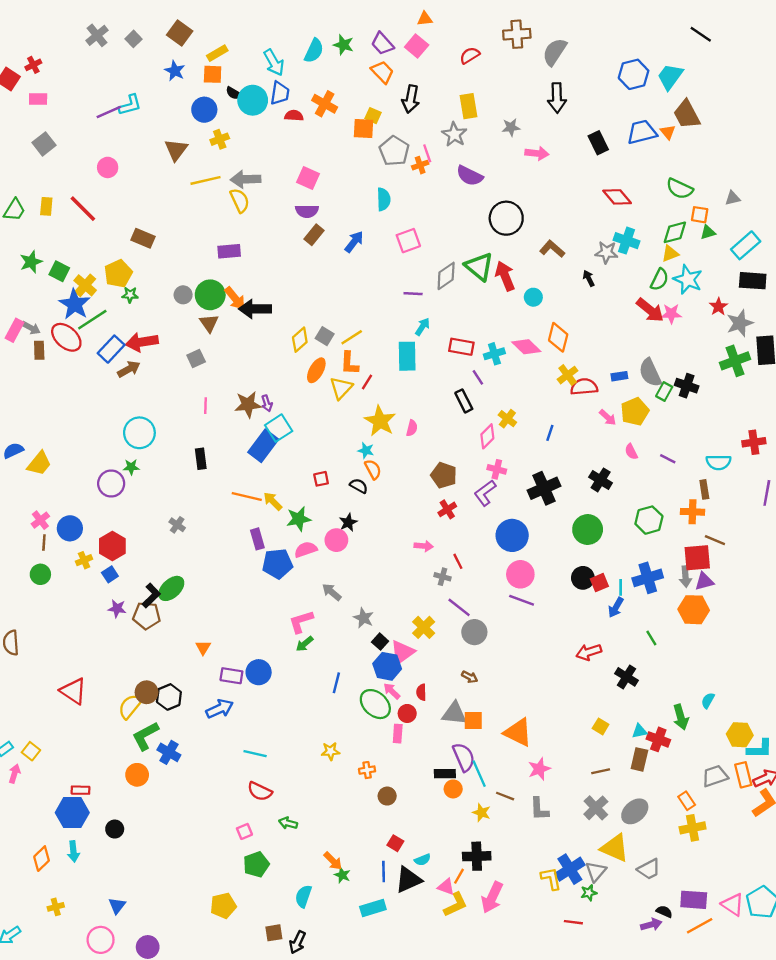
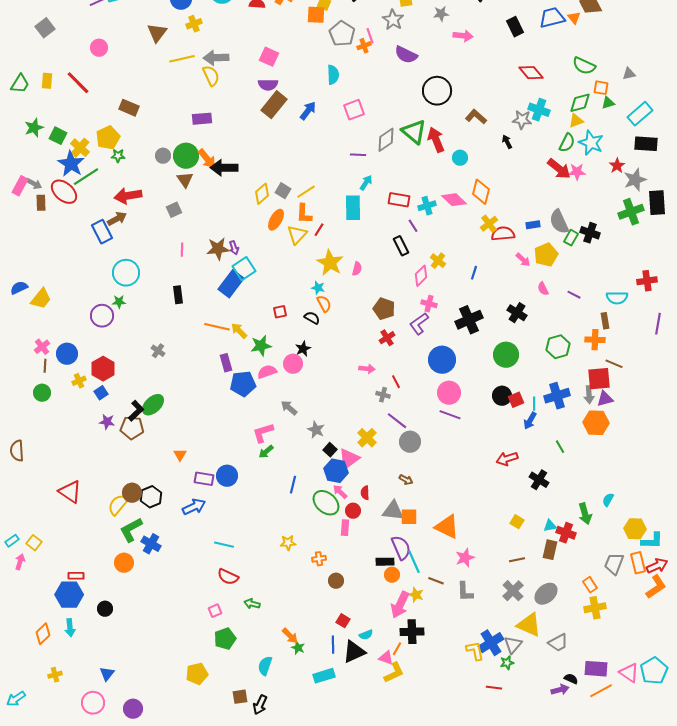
brown rectangle: (314, 235) -> (274, 105), size x1.5
blue rectangle: (111, 349) -> (102, 232), moved, turned -70
gray trapezoid: (715, 776) -> (614, 564), turned -50
pink arrow: (492, 897) -> (400, 605), moved

